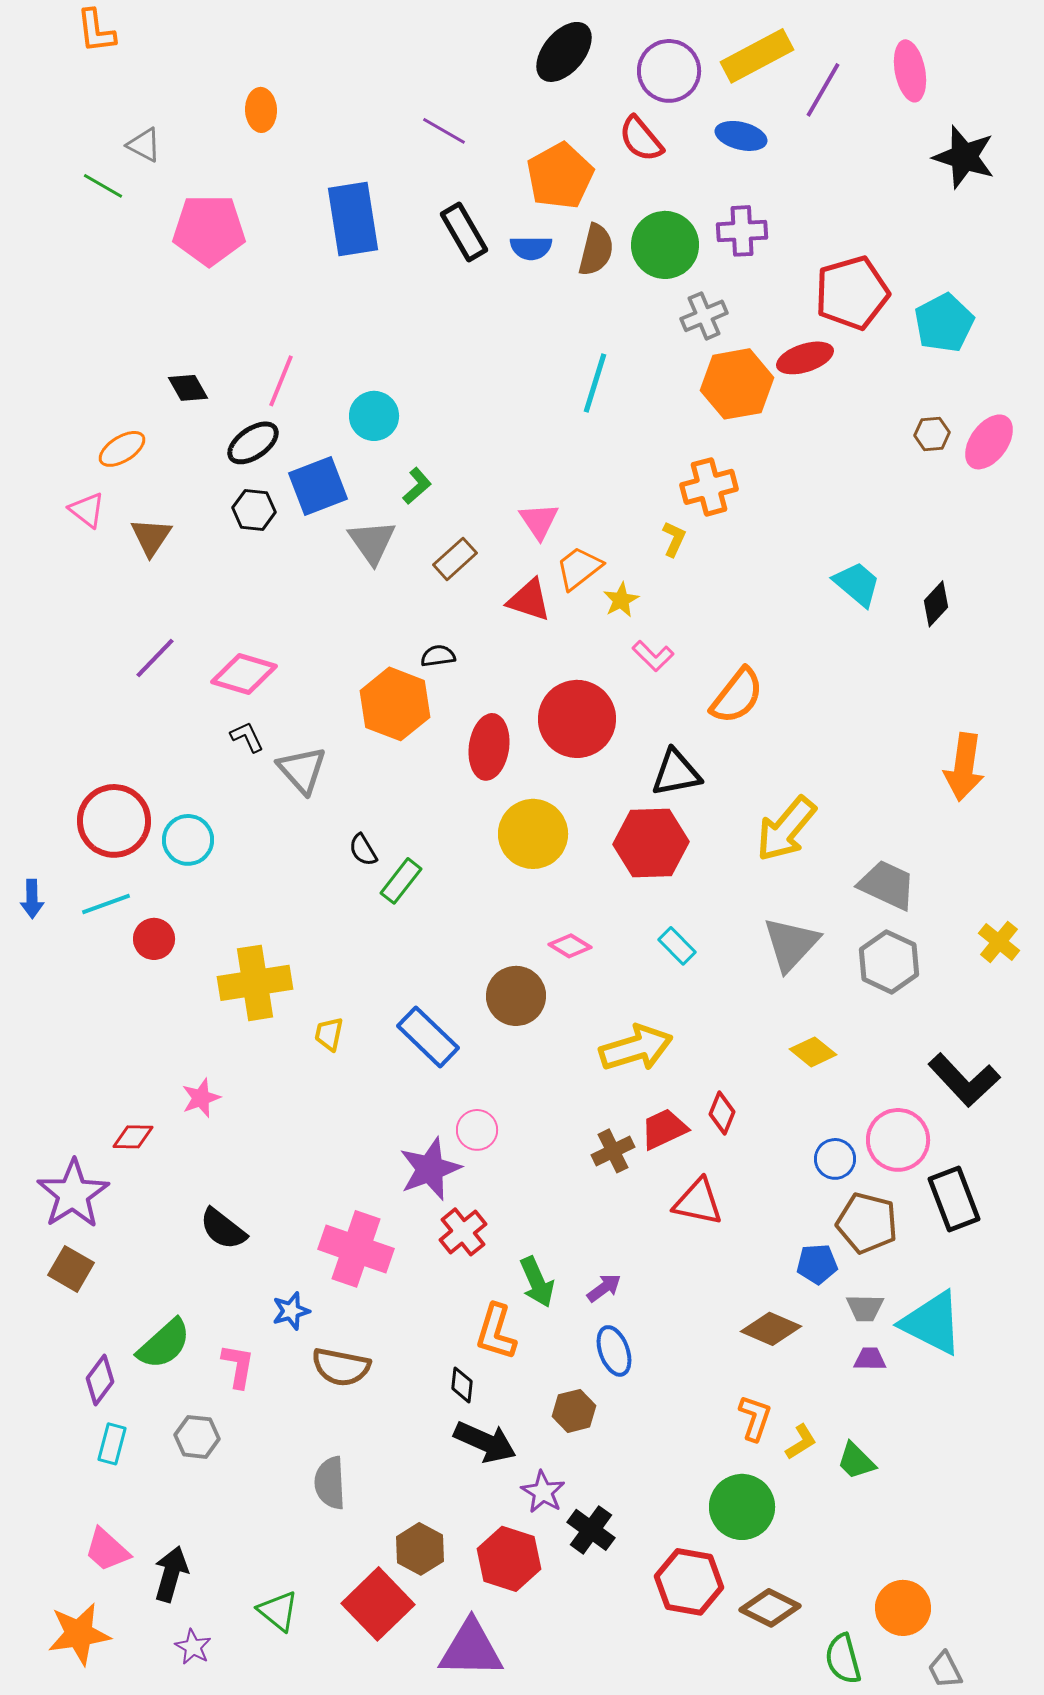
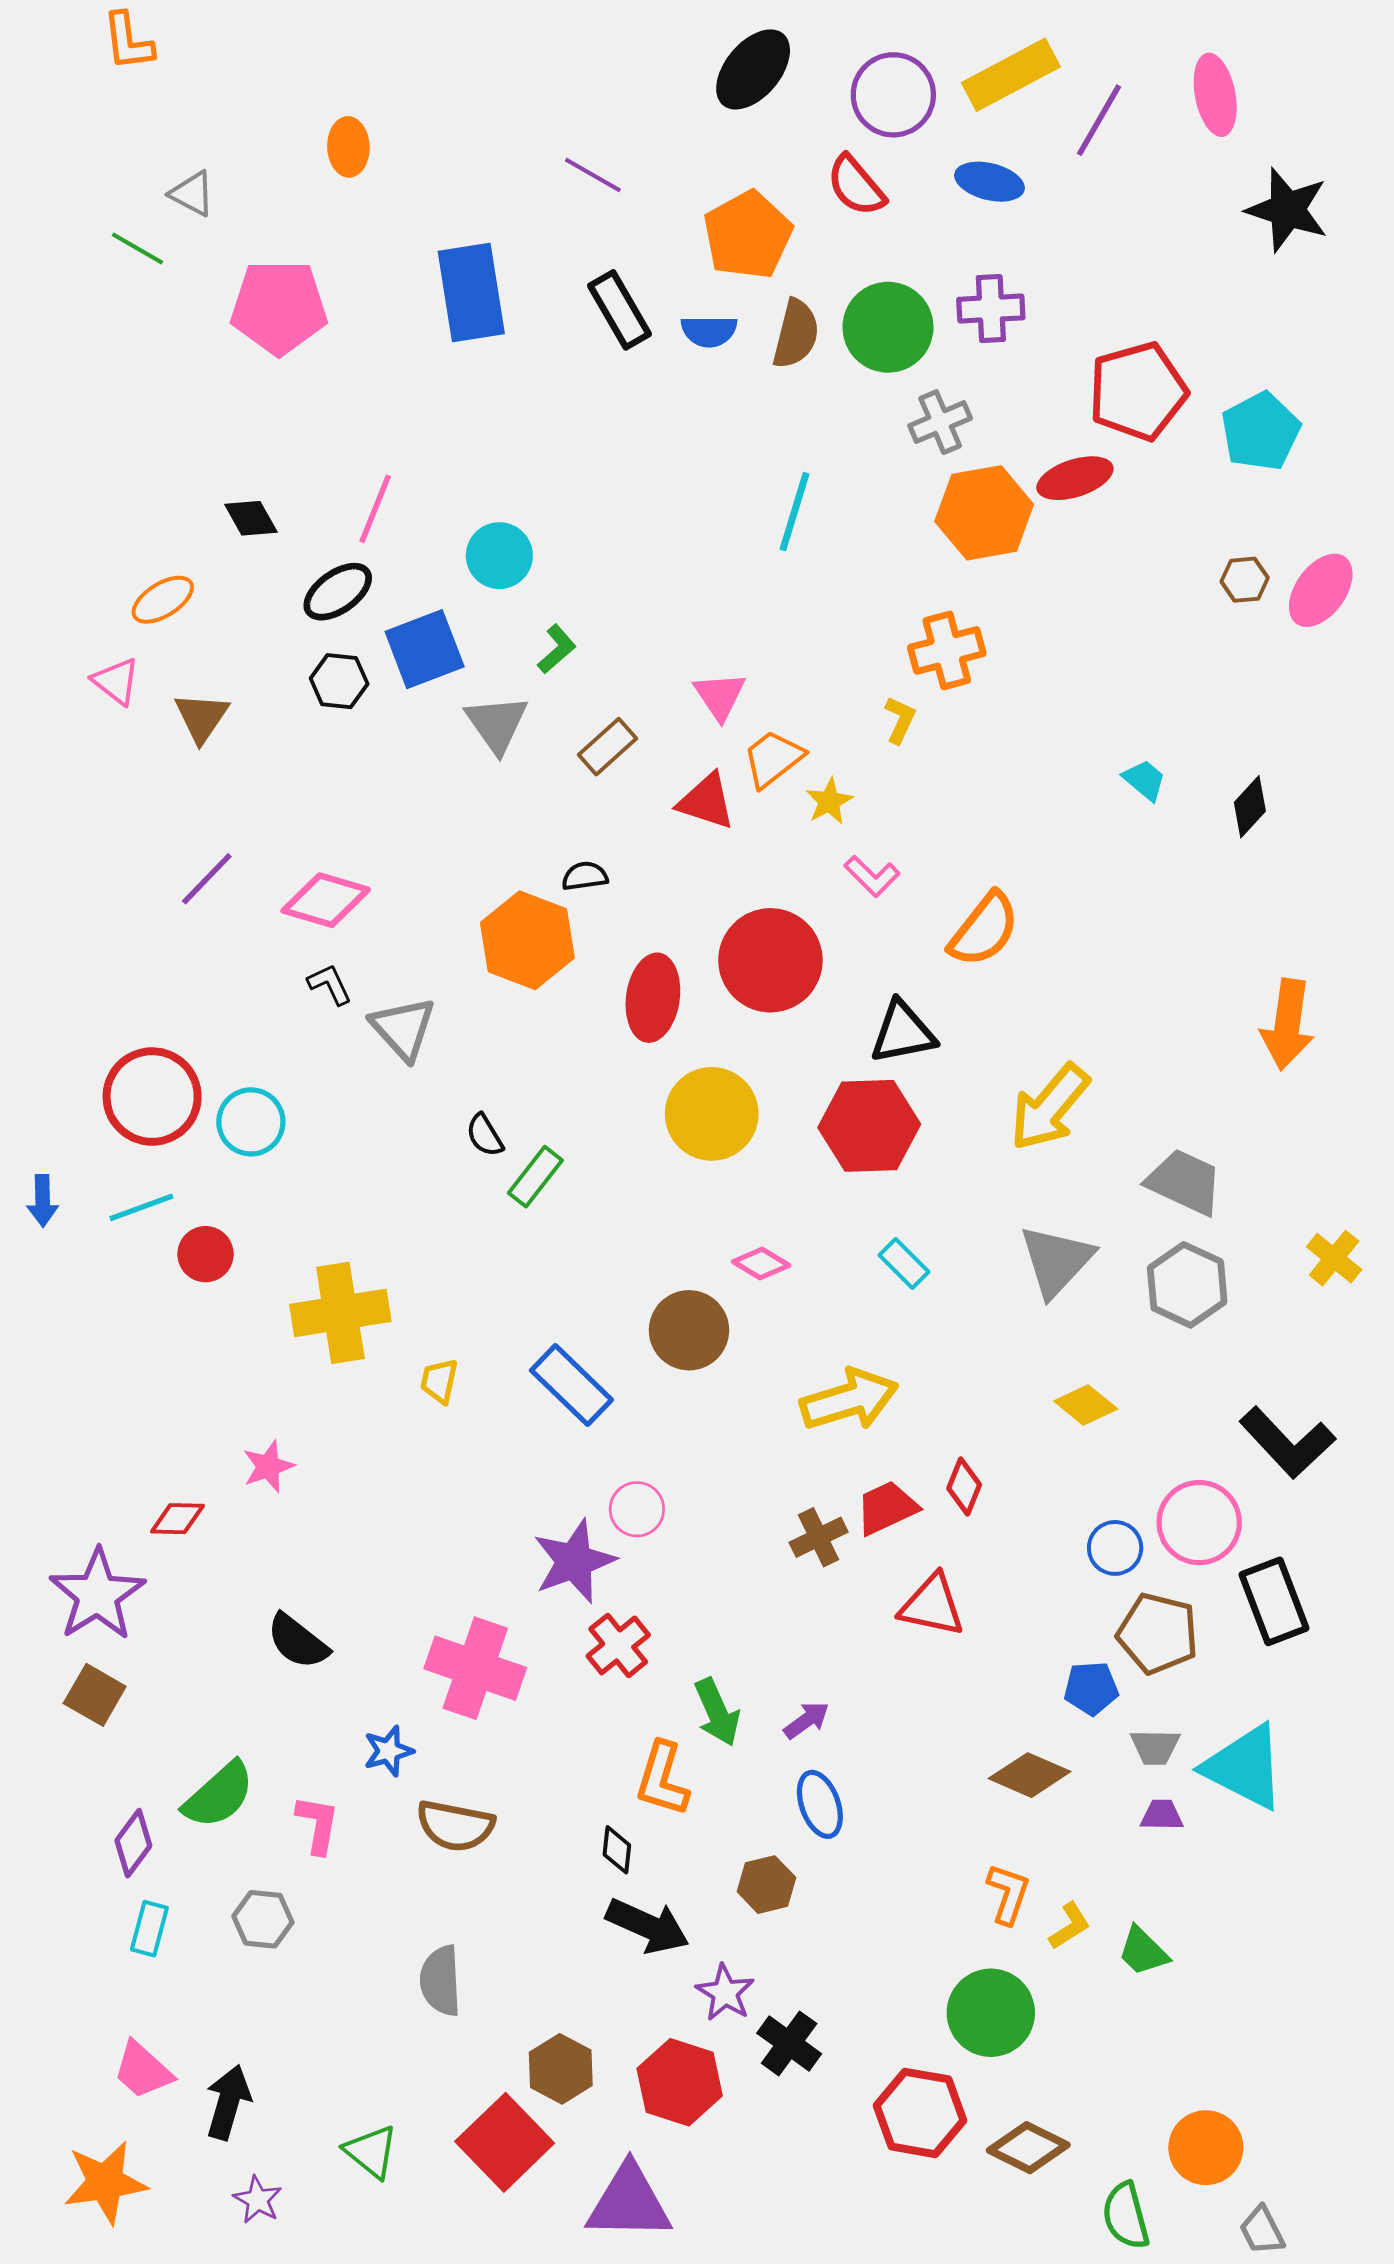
cyan trapezoid: (857, 584) -> (1144, 780), size x0.7

